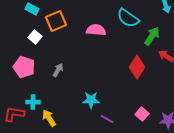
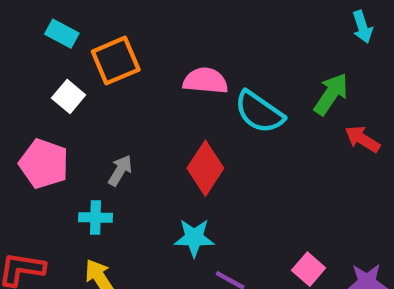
cyan semicircle: (128, 18) -> (259, 112), moved
red diamond: (137, 67) -> (205, 168), moved
cyan cross: (33, 102) -> (96, 218), moved

